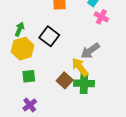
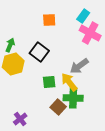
pink cross: (101, 17) -> (90, 33), size x1.5
green square: (29, 76) -> (49, 82), moved
brown square: (65, 80) -> (58, 107), moved

